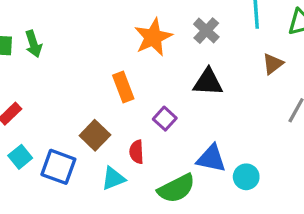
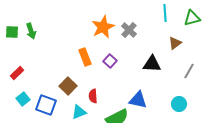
gray cross: (206, 31) -> (129, 30), moved
black triangle: (208, 82) -> (152, 64), moved
purple square: (165, 119) -> (110, 61), moved
cyan circle: (246, 177) -> (179, 104), moved

